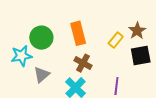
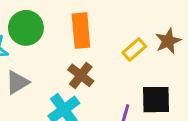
black square: (141, 56) -> (156, 100), moved

